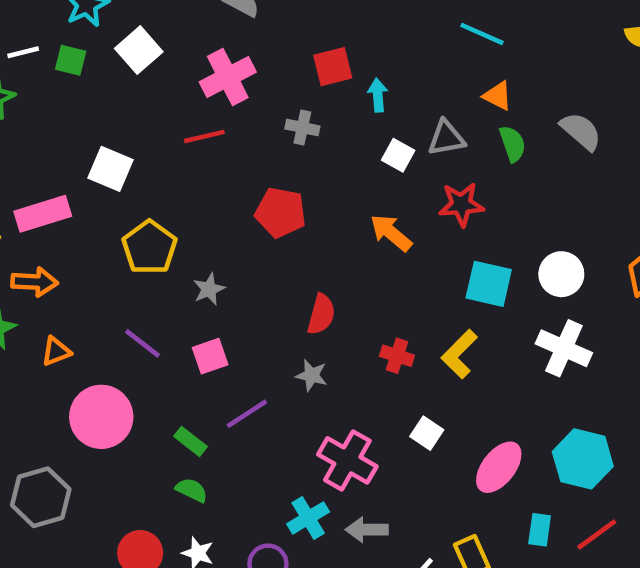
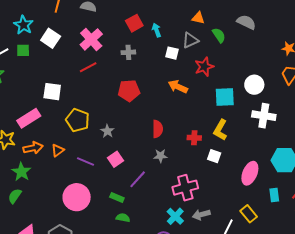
orange triangle: (498, 96) -> (198, 18), moved
orange triangle: (56, 351) -> (58, 150), moved
white square: (427, 433) -> (214, 156), moved
pink cross: (347, 460) -> (185, 188), turned -30

